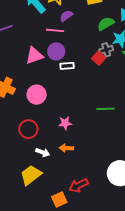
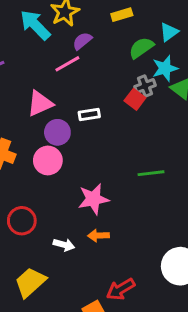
pink line: (55, 30) -> (67, 64), turned -30
purple circle: (56, 51) -> (57, 132), moved
pink star: (65, 123) -> (93, 199), size x1.5
red circle: (28, 129) -> (22, 221), moved
yellow trapezoid: (31, 175) -> (30, 282), moved

